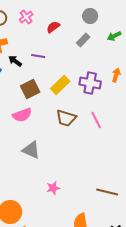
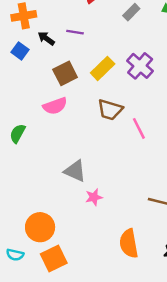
purple cross: (90, 83) -> (140, 66), turned 30
pink line: (96, 120) -> (139, 128), moved
gray triangle: (31, 150) -> (75, 171), moved

